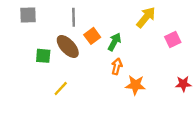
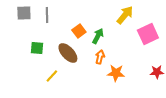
gray line: (74, 17) -> (47, 15), moved
pink square: (173, 39) -> (148, 34), size x1.5
brown ellipse: (68, 46) -> (68, 53), moved

